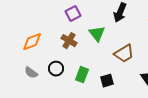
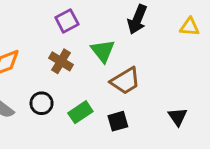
brown trapezoid: (124, 54) -> (125, 81), moved
green rectangle: (82, 75) -> (80, 112), turned 35

